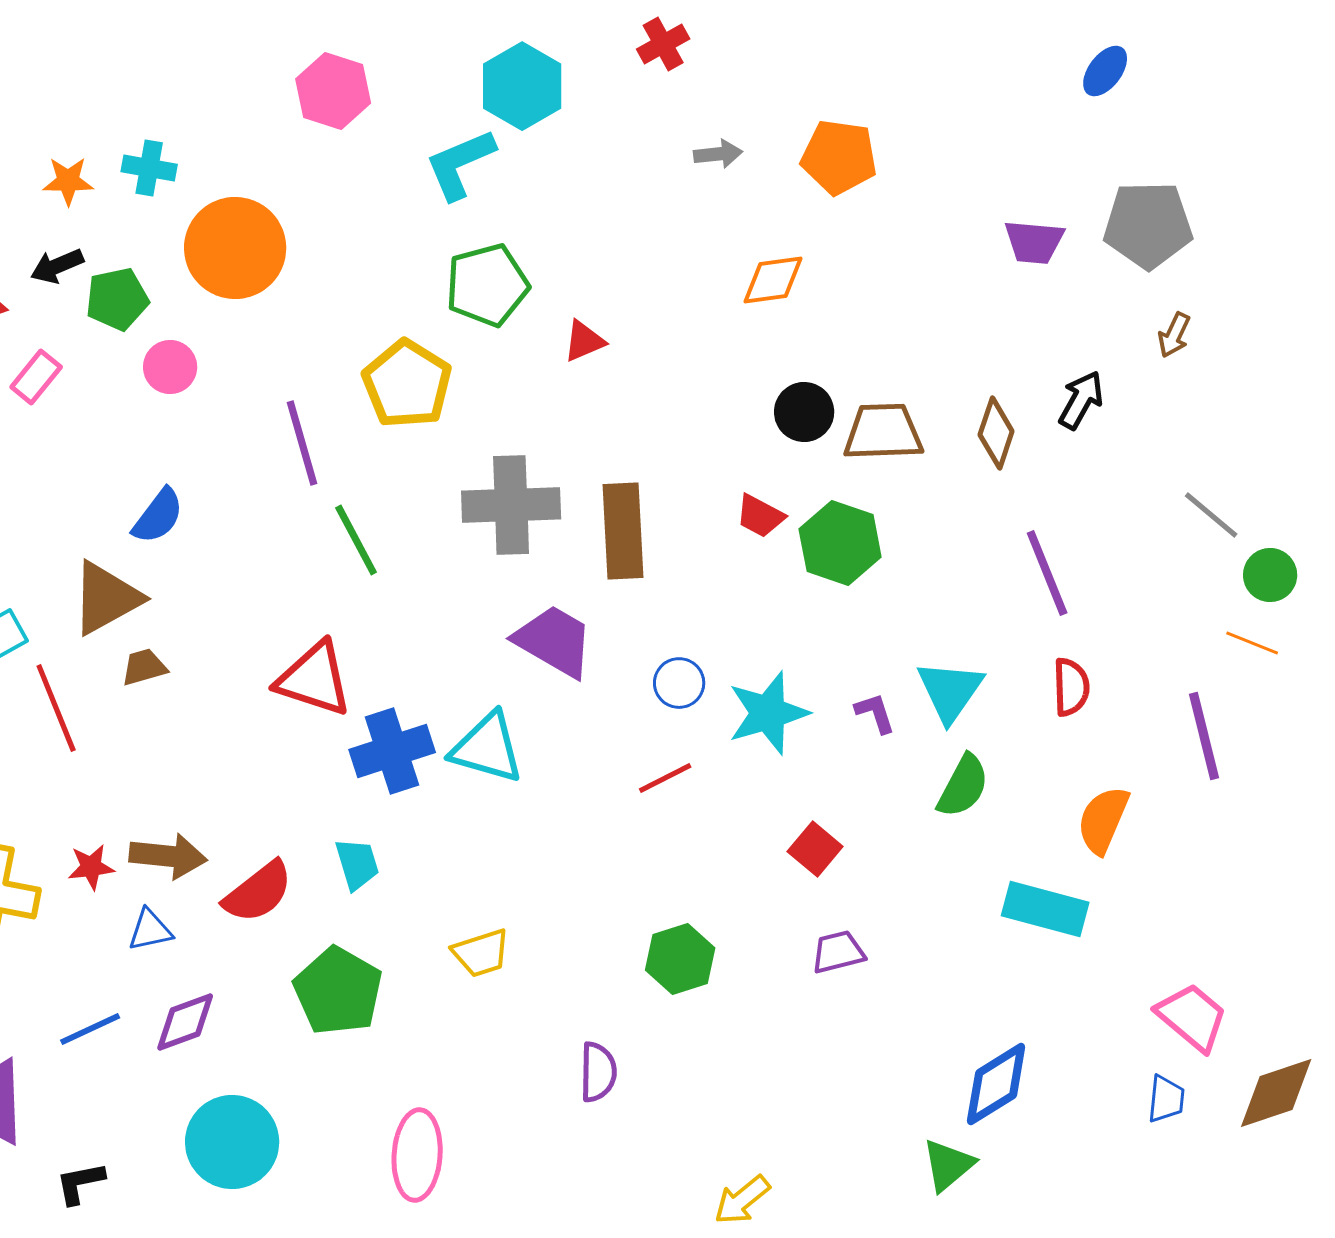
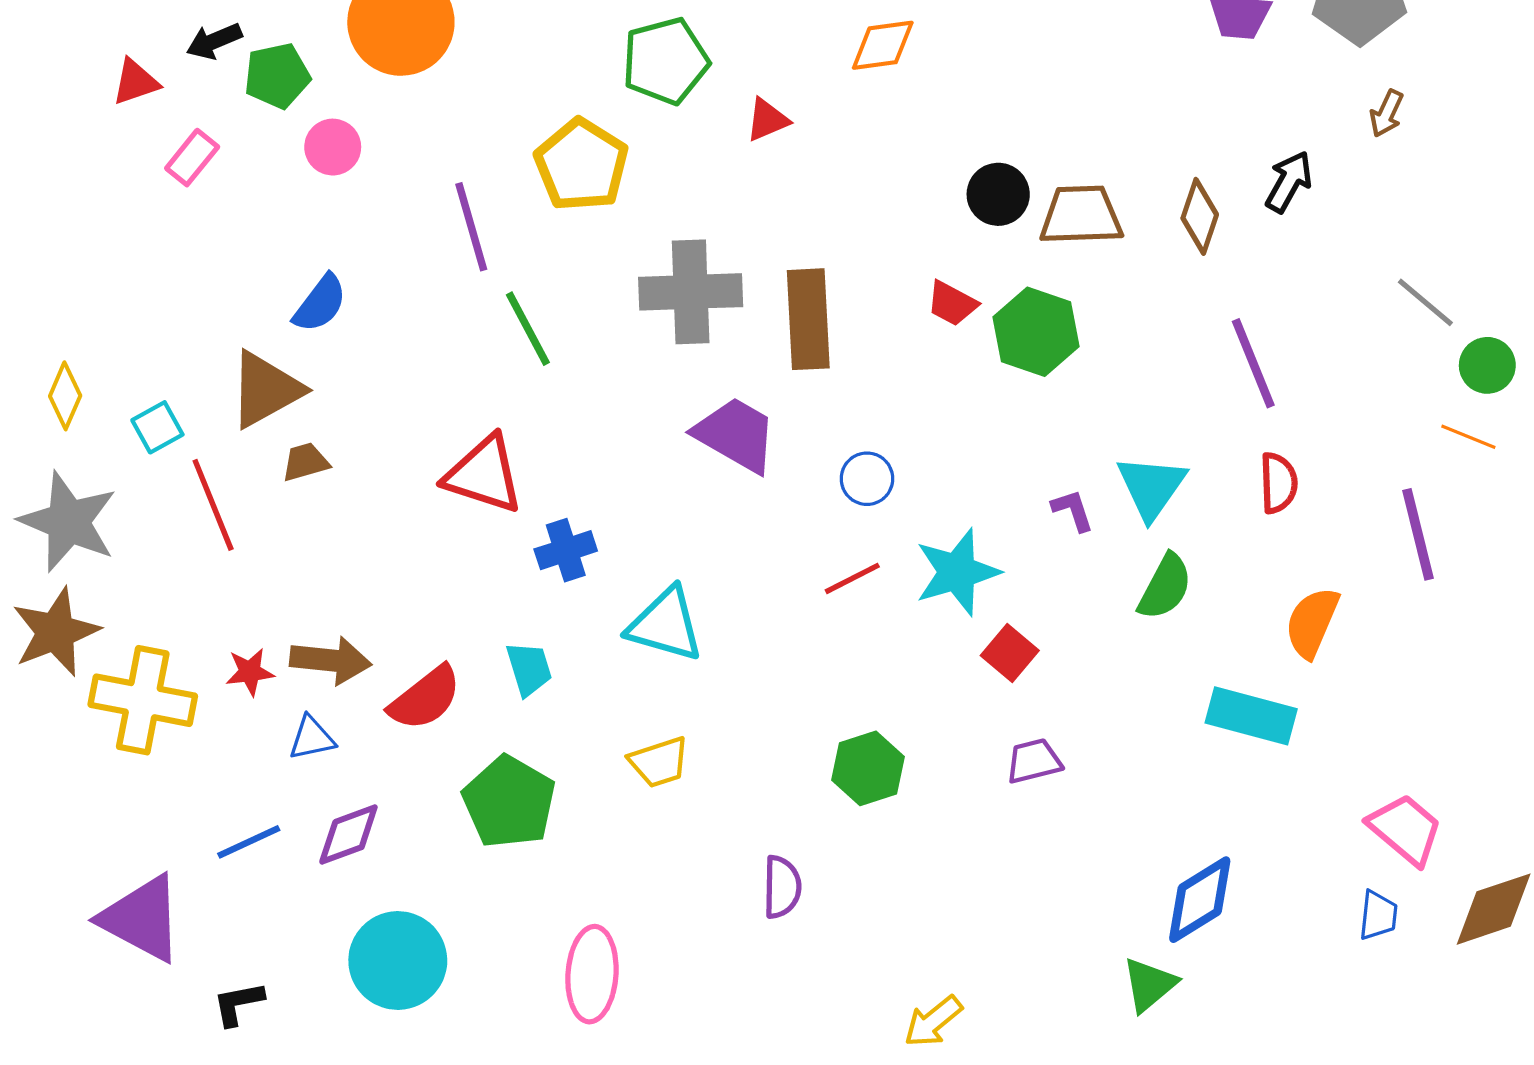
orange diamond: (773, 280) -> (883, 45), moved
cyan star: (768, 713) -> (957, 572), moved
cyan triangle: (487, 748) -> (665, 625), moved
blue cross: (392, 751) -> (566, 550), size x0.7

